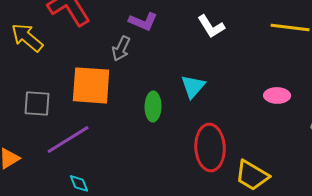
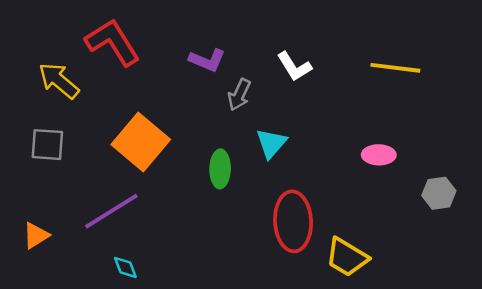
gray arrow: (121, 48) -> (239, 95), moved
orange square: (91, 85) -> (141, 142), turned 36
gray square: (37, 103) -> (47, 145), moved

